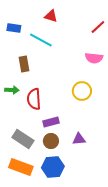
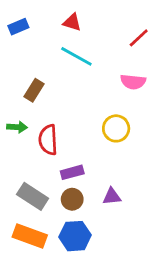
blue rectangle: (14, 28) -> (18, 27), moved, turned -32
cyan line: (41, 40) -> (76, 56), moved
brown rectangle: (24, 64) -> (34, 90), turned 42

